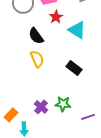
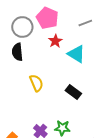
black semicircle: (36, 36) -> (17, 52), moved, turned 30

